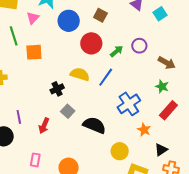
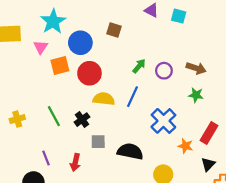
cyan square: (160, 14) -> (179, 16), turned -32
green line: (14, 36) -> (54, 116), moved
red circle: (91, 43) -> (89, 73), moved
purple circle: (139, 46) -> (164, 71), moved
orange square: (34, 52) -> (60, 66), moved
red rectangle: (168, 110) -> (209, 133), moved
gray square: (68, 111) -> (98, 142), turned -32

